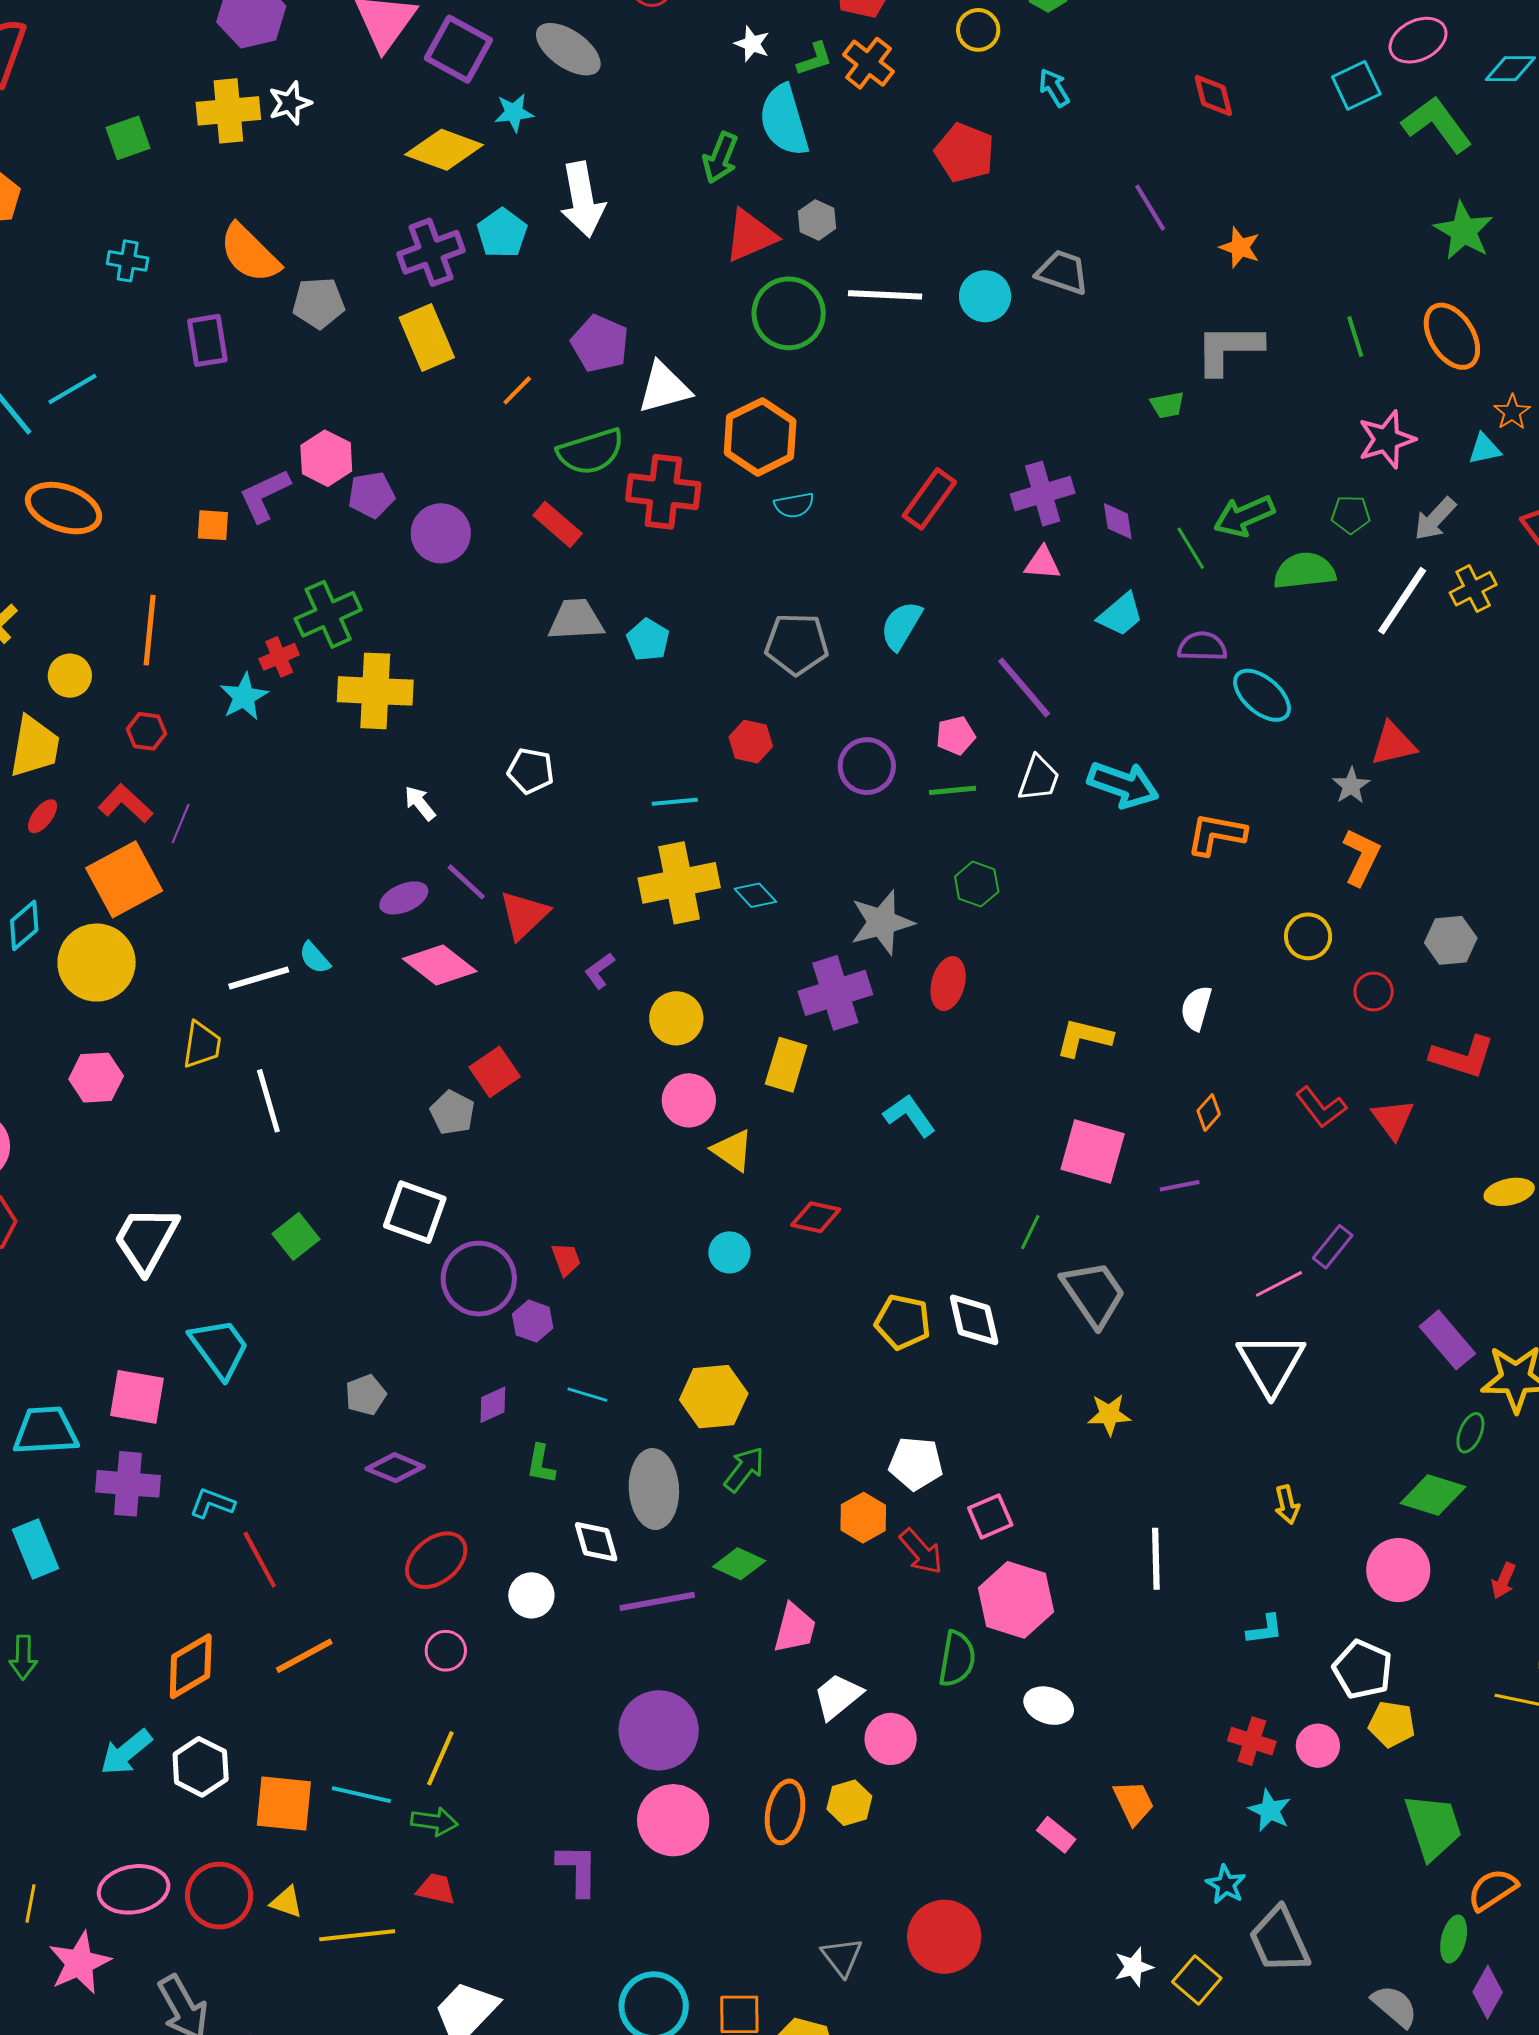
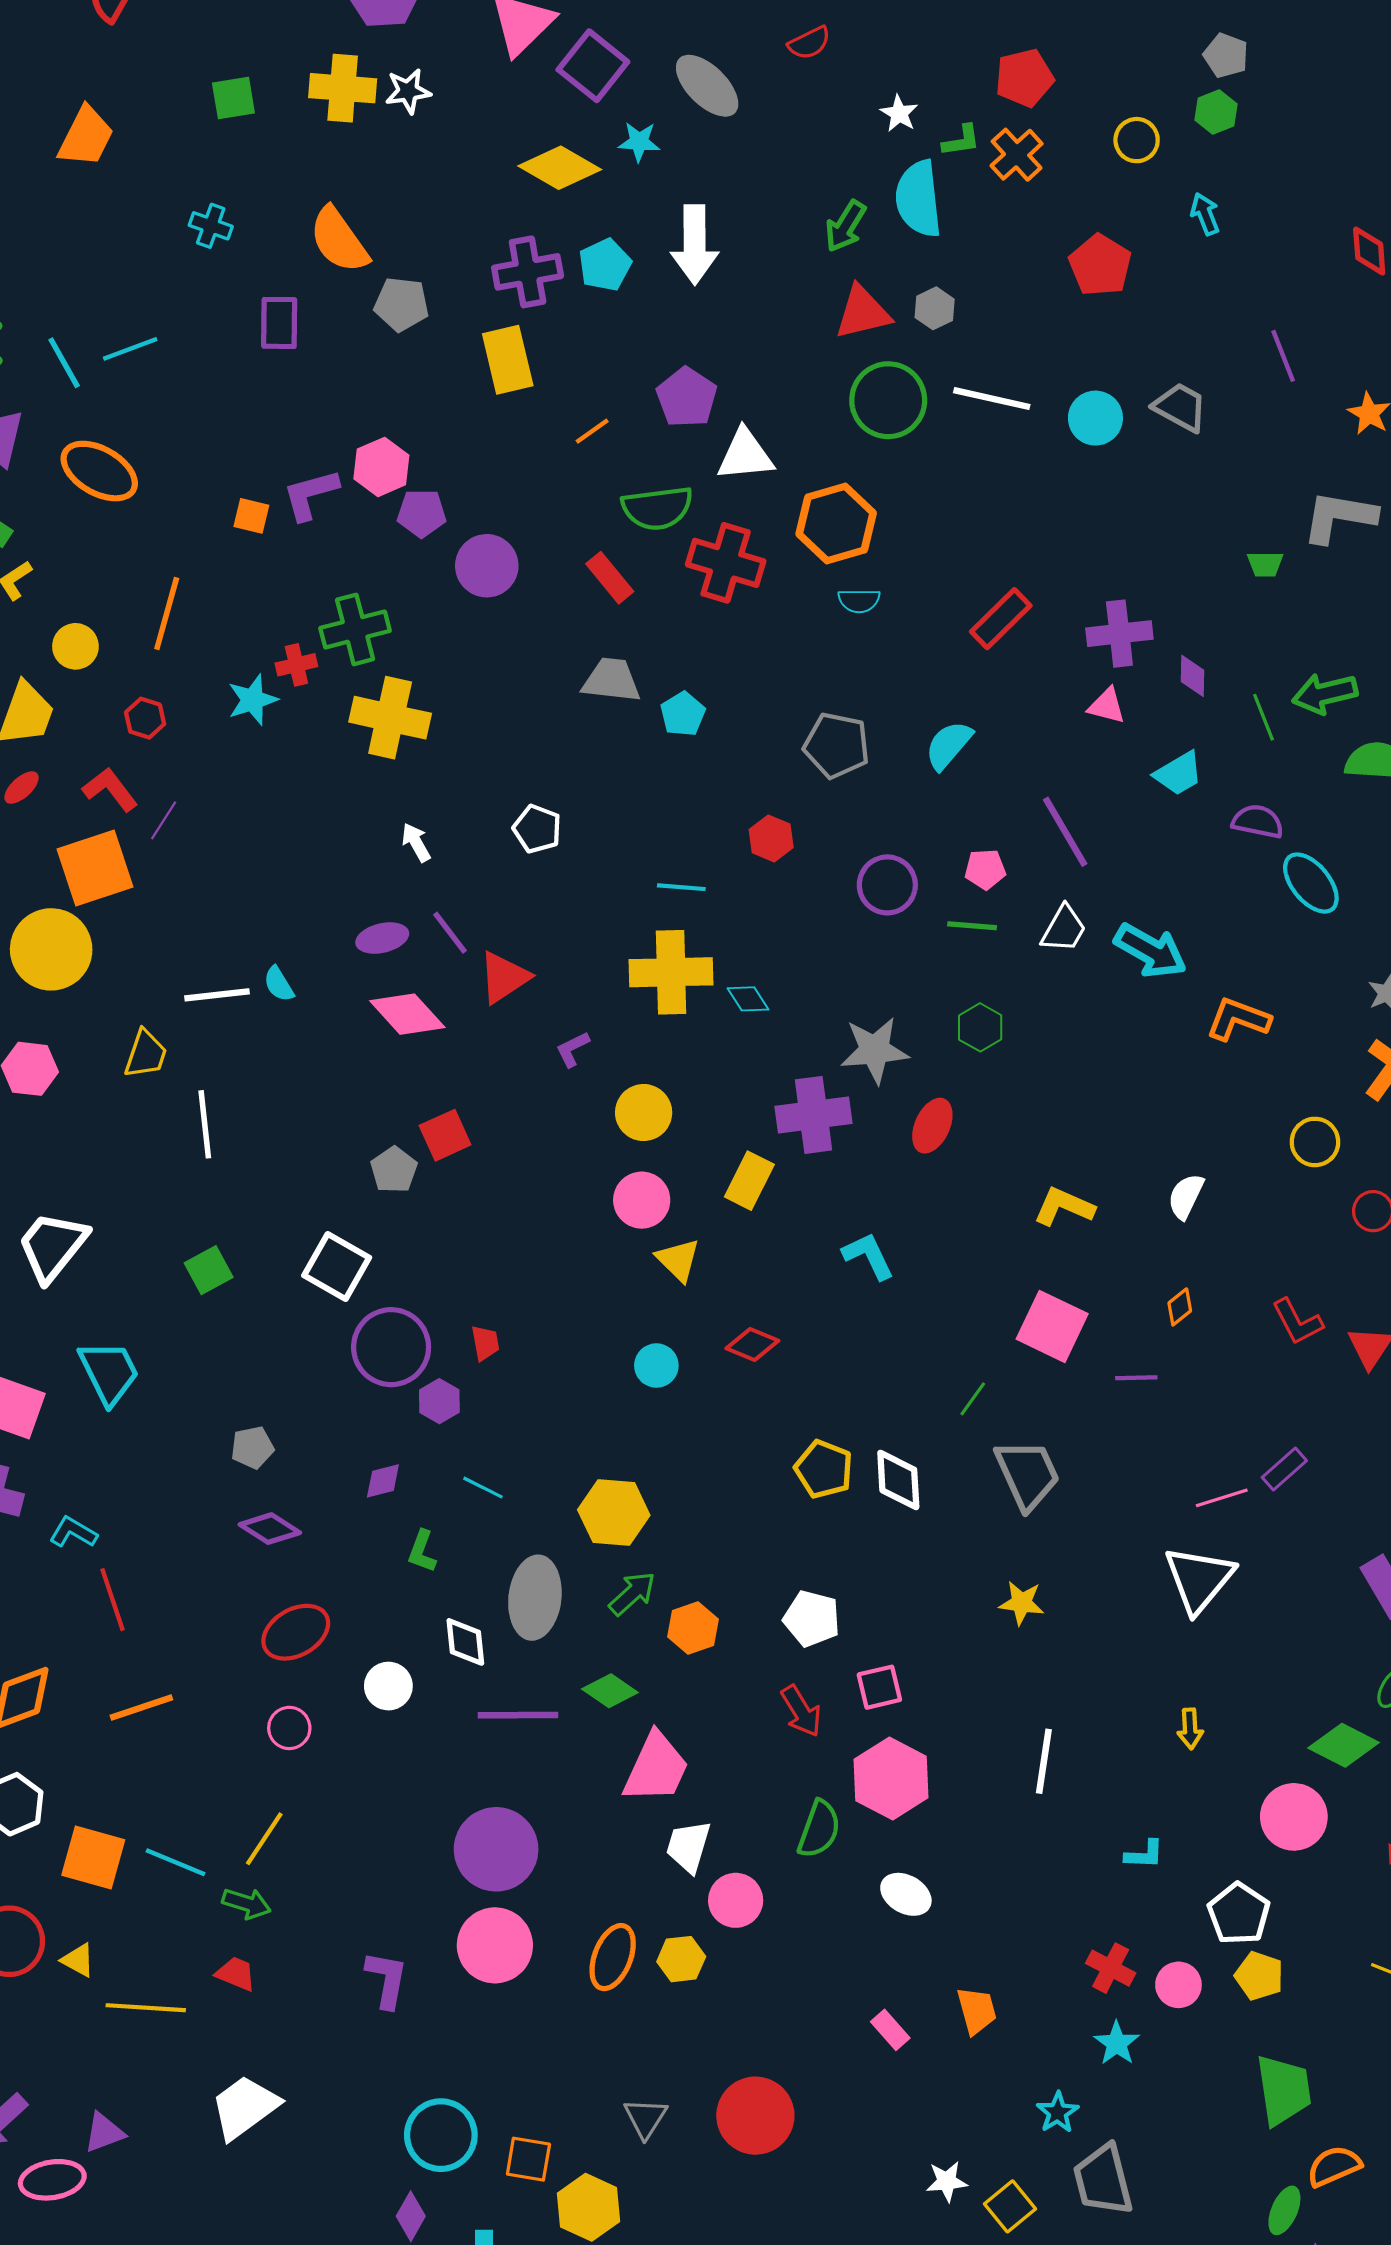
orange hexagon: (863, 1518) -> (693, 1628), moved
pink trapezoid: (795, 1628) -> (656, 1768), size x1.4
white trapezoid: (838, 1696) -> (688, 1846), turned -44

